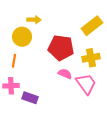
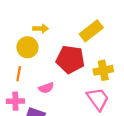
yellow rectangle: (92, 26) -> (91, 31), moved
pink semicircle: (65, 74) -> (46, 88), moved, turned 136

